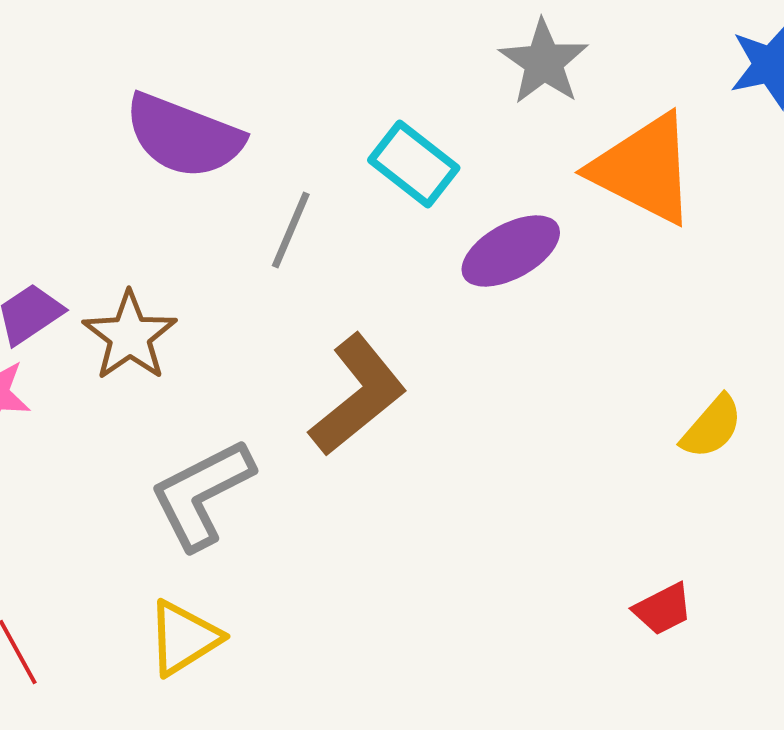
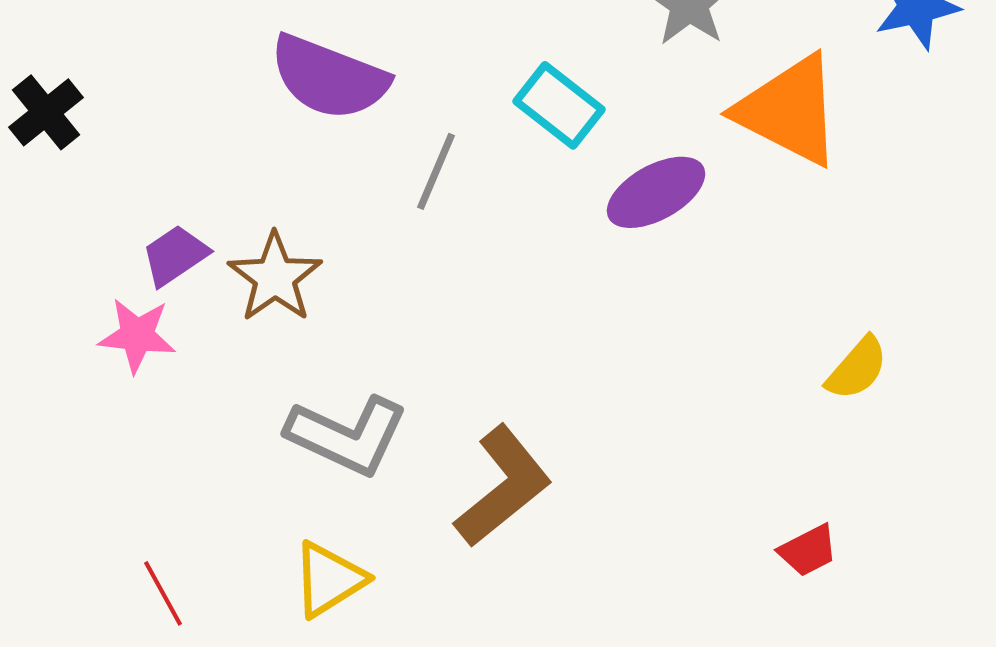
brown L-shape: (358, 395) -> (503, 486), moved
gray L-shape: (202, 494) -> (347, 435), turned -128

